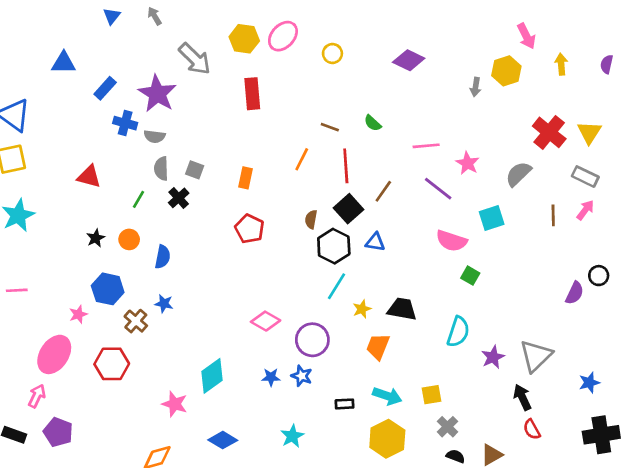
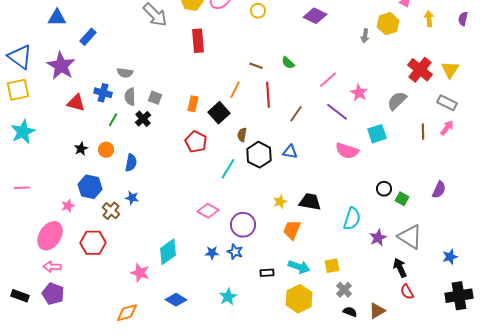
purple star: (157, 94) -> (61, 66), moved
blue cross: (125, 123) -> (103, 93), moved
pink line: (426, 146) -> (328, 80), turned -36
black square: (349, 209) -> (219, 113), moved
green square: (470, 276) -> (402, 199), moved
black circle: (599, 276) -> (384, 189), moved
cyan line: (336, 286) -> (228, 169), moved
gray triangle: (536, 356) -> (410, 237), turned -44
pink arrow: (37, 396) -> (52, 267), moved, turned -114

